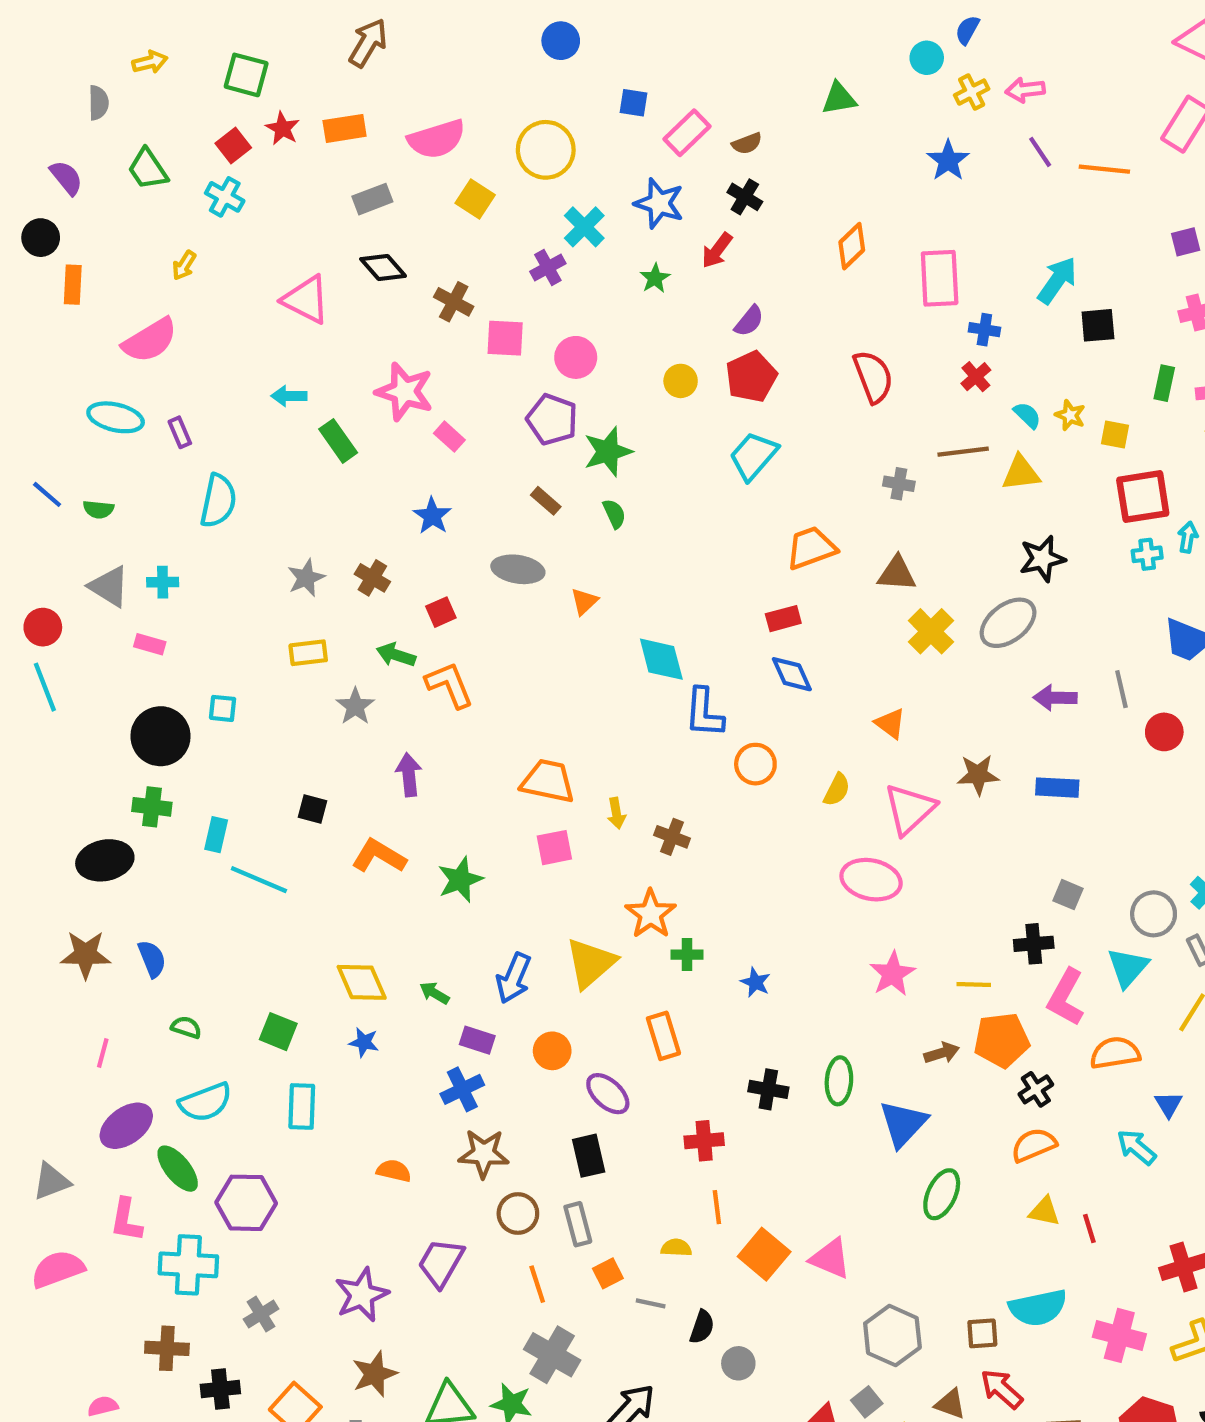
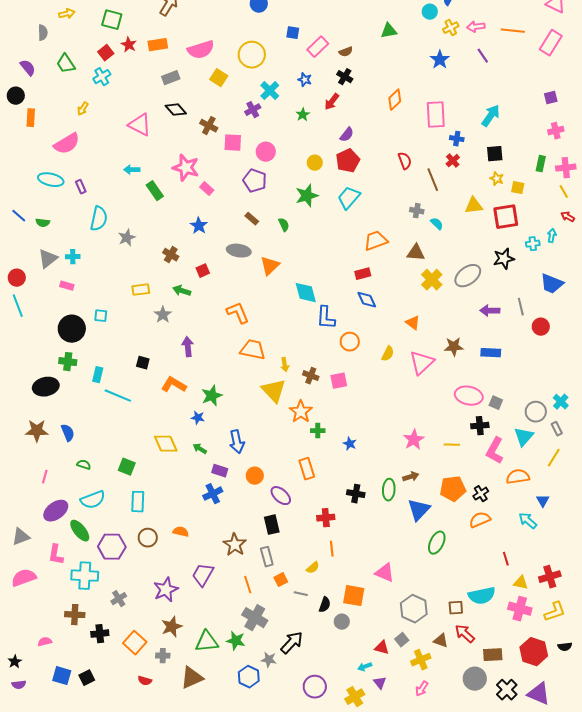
orange line: (1104, 169) -> (513, 31), moved
cyan cross: (225, 197) -> (102, 77), turned 30
blue star: (659, 203) -> (305, 80), size x0.6
black square: (1098, 325) -> (495, 154), moved
red semicircle: (873, 377) -> (405, 161), size x0.7
cyan semicircle: (1027, 415) -> (437, 224), moved
green star: (608, 452) -> (307, 196), moved
brown line: (963, 452) -> (433, 180), moved, turned 75
red square: (1143, 497) -> (506, 217), moved
black star: (1042, 559) -> (504, 259), moved
gray star: (306, 578) -> (127, 238), moved
gray triangle: (109, 586) -> (48, 259), turned 50
orange triangle: (584, 601) -> (270, 266), size x1.5
orange L-shape: (449, 685) -> (238, 313), moved
pink square: (554, 848) -> (339, 381), moved
pink ellipse: (871, 880) -> (469, 396), moved
yellow triangle: (591, 963) -> (274, 391), moved, turned -32
blue arrow: (514, 978) -> (237, 442), turned -35
orange pentagon: (1002, 1040) -> (453, 489), moved
blue star: (364, 1042) -> (198, 418), moved
brown arrow: (942, 1053) -> (411, 477), moved
brown star: (484, 1154) -> (235, 545), moved, turned 30
yellow triangle: (1044, 1211) -> (521, 583), moved
brown circle: (518, 1213) -> (148, 538), moved
yellow semicircle: (676, 1248) -> (313, 568), turned 136
orange square: (764, 1254) -> (354, 596), moved, turned -30

